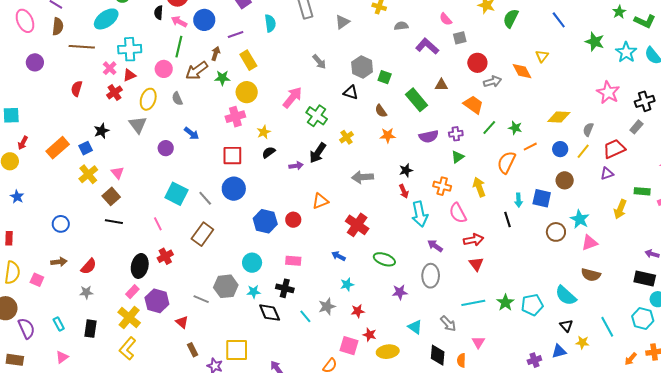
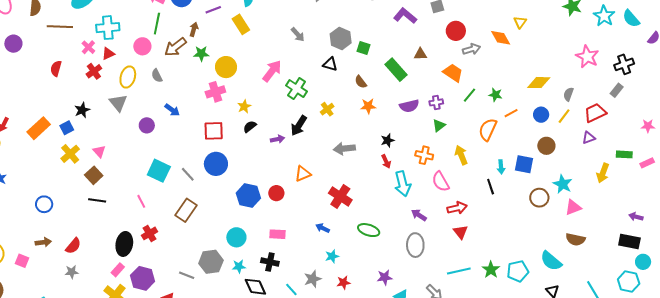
yellow rectangle: (248, 60) -> (241, 24), moved
purple star: (400, 292) -> (385, 277), moved

